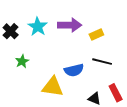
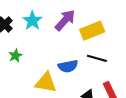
purple arrow: (70, 25) -> (65, 20), turned -50
yellow rectangle: (96, 35) -> (92, 31), size x1.6

